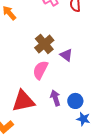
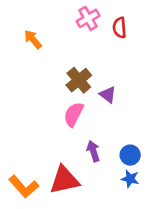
red triangle: (23, 101) -> (64, 180), moved
blue circle: (75, 101) -> (130, 155), moved

